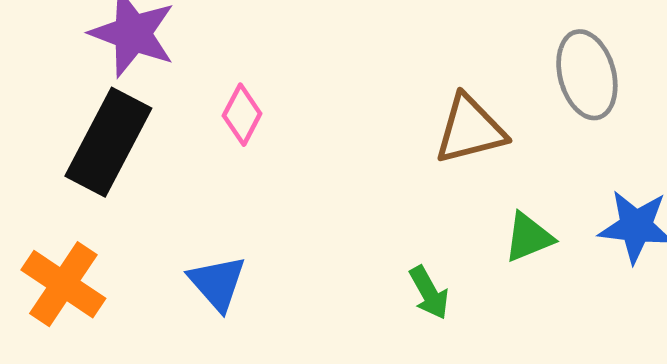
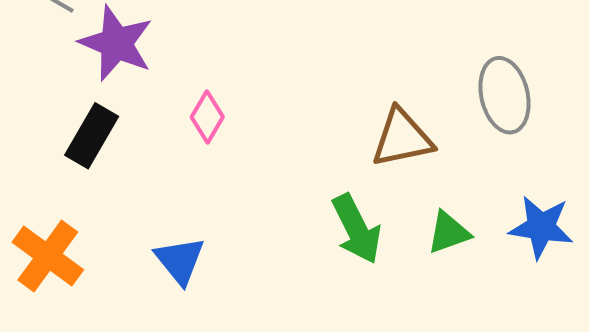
black rectangle: (108, 142) -> (92, 136), size x0.7
green arrow: (429, 293) -> (357, 229), moved, size x1.5

